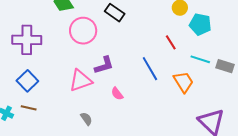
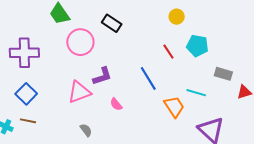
cyan pentagon: (200, 24) -> (197, 46), moved
cyan line: (200, 59) -> (196, 93), moved
orange trapezoid: (184, 82) -> (174, 107), moved

